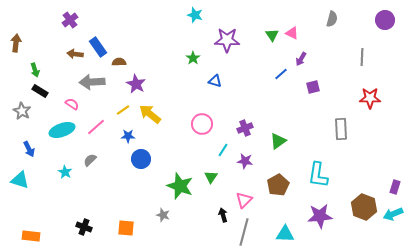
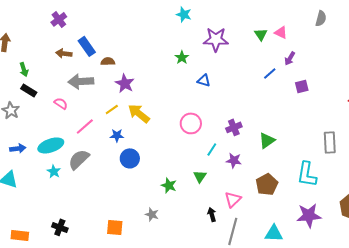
gray rectangle: (341, 129) -> (330, 142), moved
cyan ellipse: (62, 130) -> (51, 145), moved
blue arrow: (29, 149) -> (18, 148), turned -70
gray semicircle: (90, 160) -> (79, 159), size x1.6
green star: (180, 186) -> (169, 185), size x0.6
black cross: (84, 227) -> (60, 227), moved

